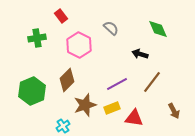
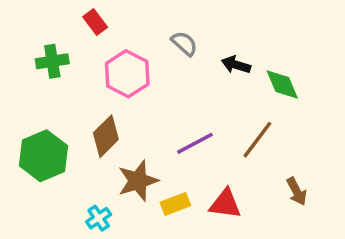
green diamond: (158, 29) -> (282, 84), moved
black arrow: (140, 54) -> (236, 65), moved
yellow rectangle: (112, 108) -> (175, 204), moved

